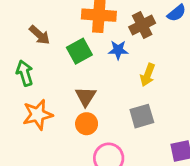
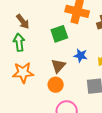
brown arrow: (40, 35) -> (23, 22), moved
blue star: (118, 50) -> (81, 56), moved

